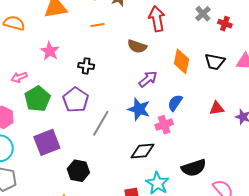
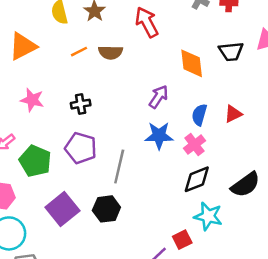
brown semicircle: (137, 46) -> (111, 52), moved
red triangle: (217, 108) -> (233, 114), moved
black diamond: (143, 151) -> (197, 179), moved
black hexagon: (78, 171) -> (106, 209), moved

